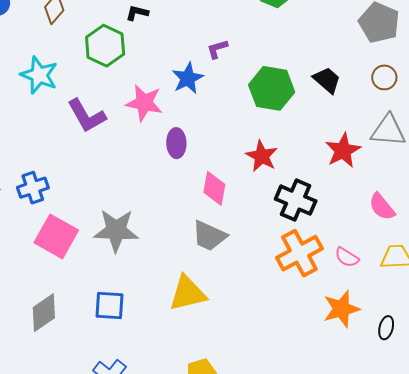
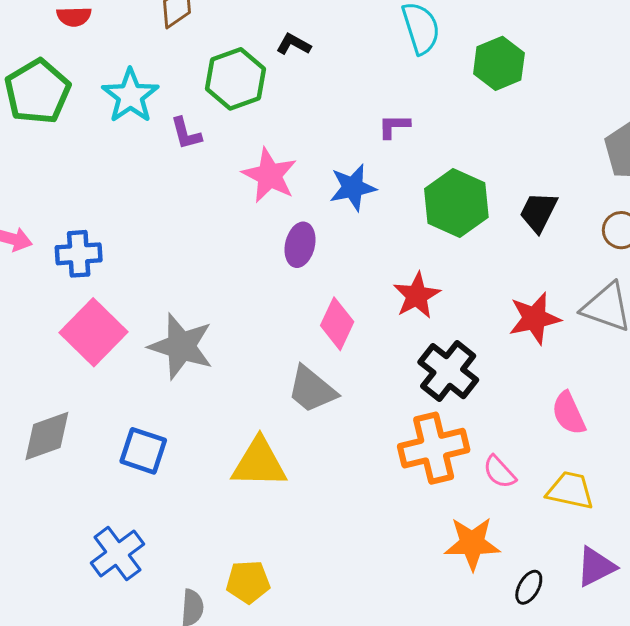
blue star: (188, 78) -> (353, 187), moved
black trapezoid: (327, 80) -> (538, 212), turned -120
purple L-shape: (87, 116) -> (186, 134), moved, size x0.6

